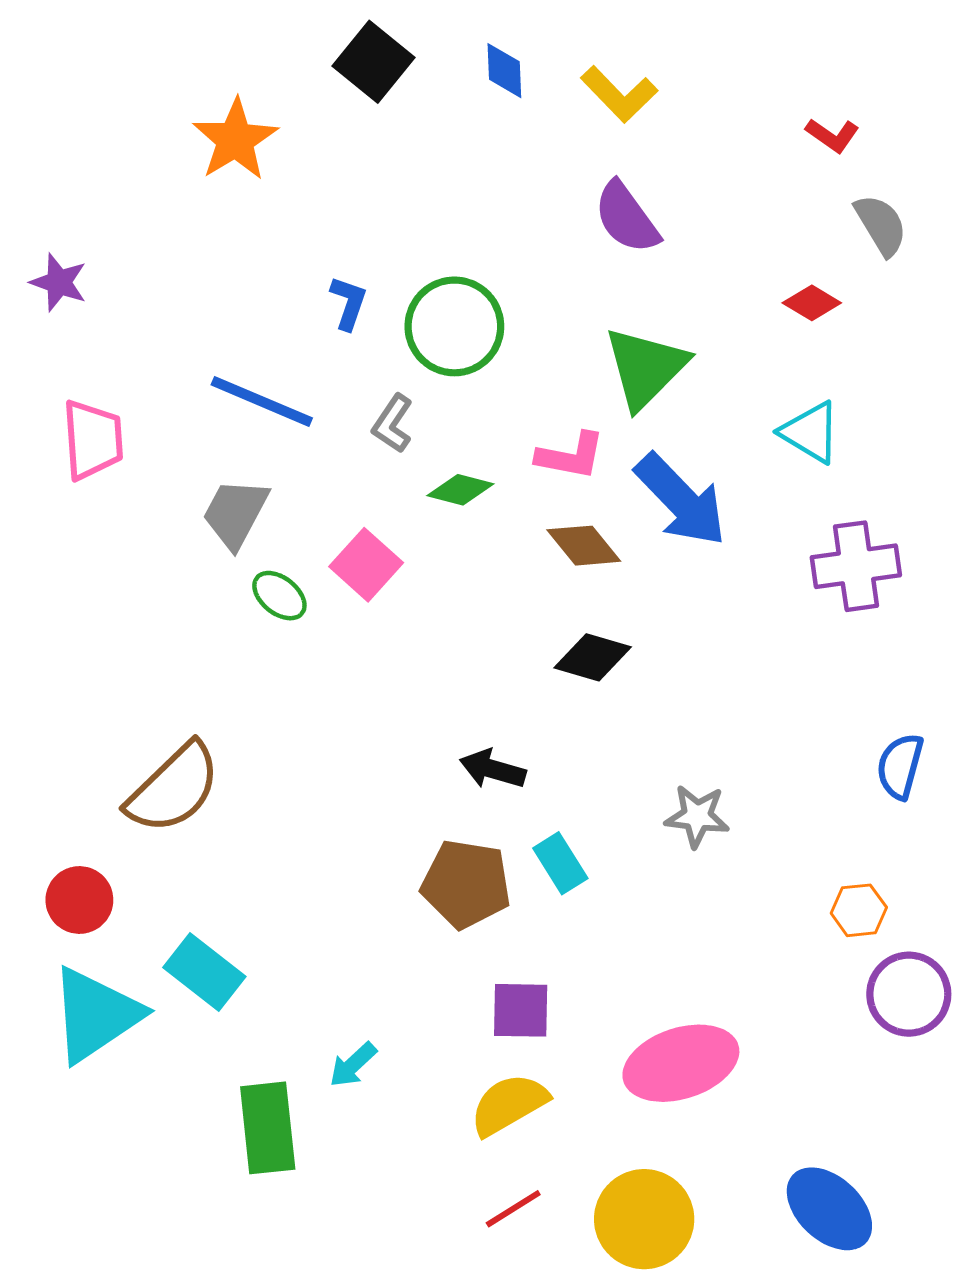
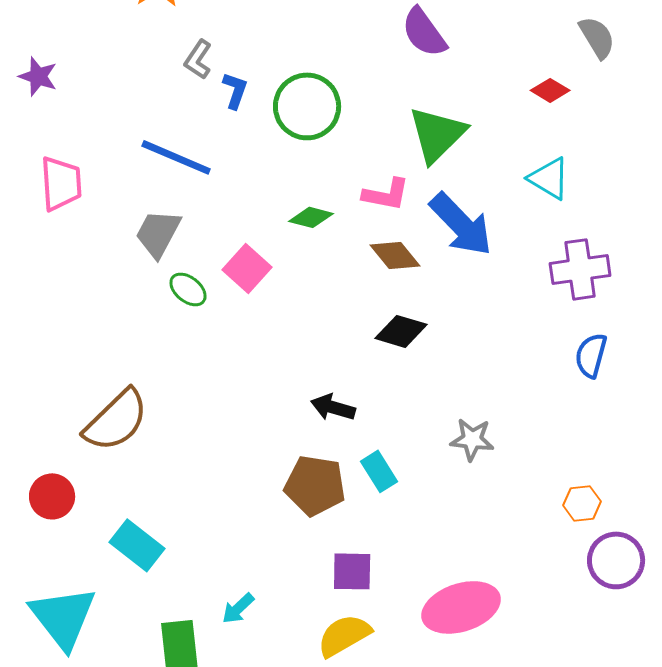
gray L-shape: (393, 424) -> (198, 59), moved
blue semicircle: (900, 766) -> (591, 355), moved
cyan triangle: (96, 1015) -> (63, 617), moved, turned -34

